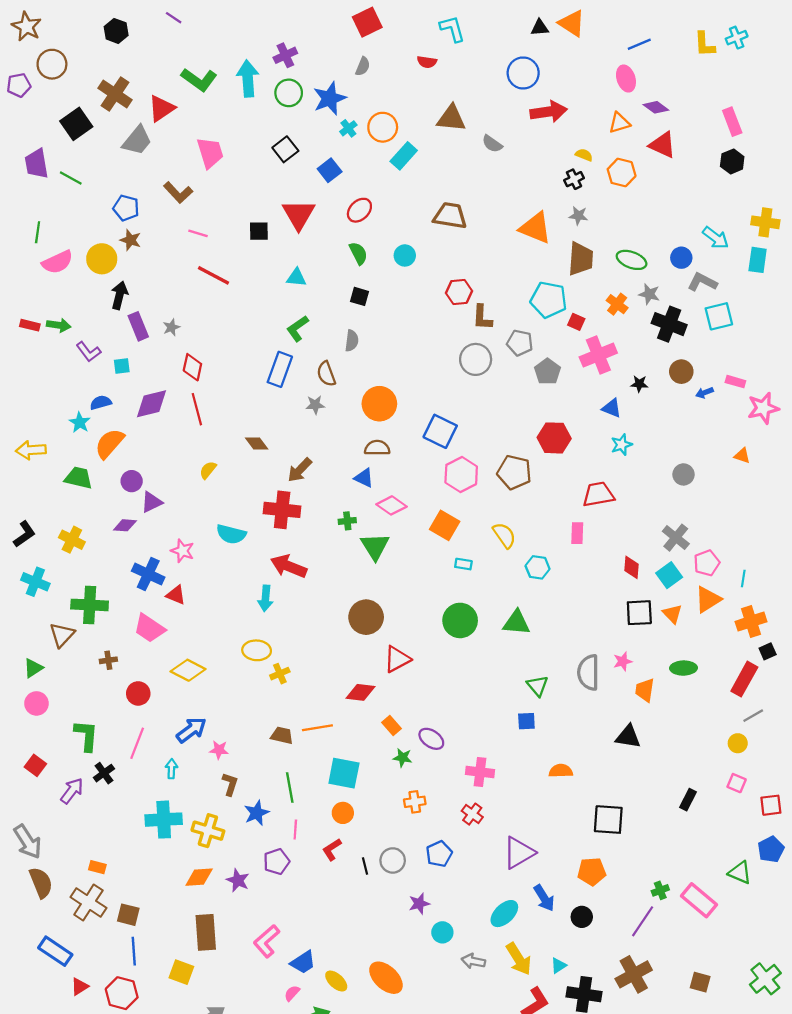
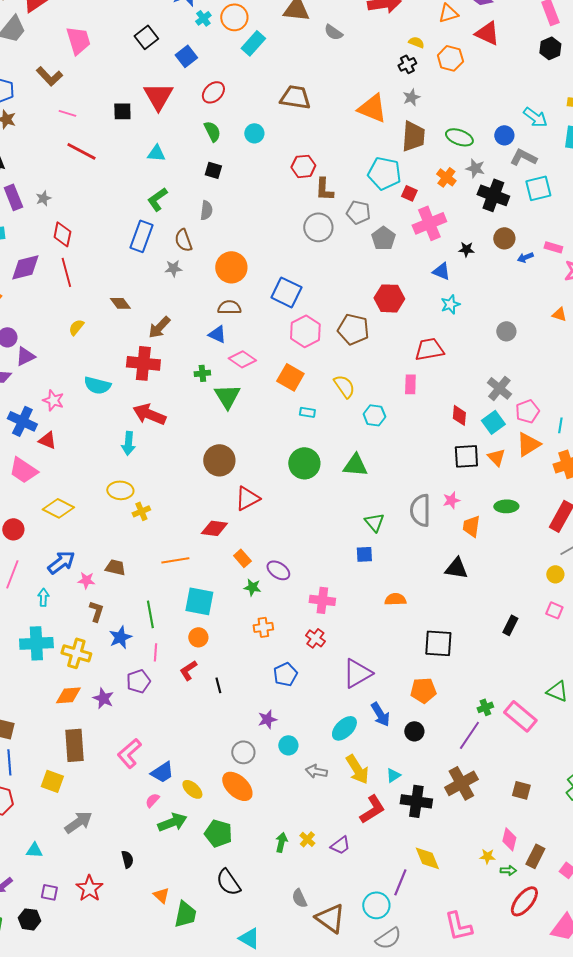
gray star: (578, 216) -> (411, 97), turned -30
brown trapezoid: (282, 735) -> (115, 567), moved
gray circle: (393, 860) -> (243, 752), moved

